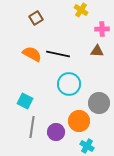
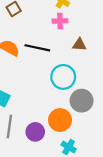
pink cross: (102, 29) -> (60, 21), moved
cyan circle: (69, 84) -> (63, 77), moved

